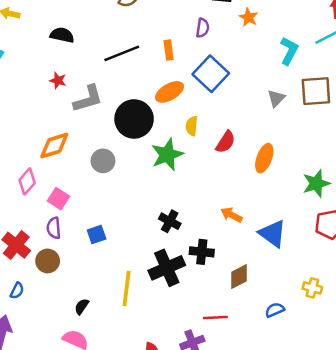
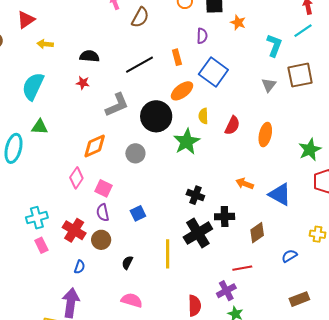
red star: (58, 80) -> (83, 83), moved
black semicircle: (82, 307) -> (127, 263), moved

